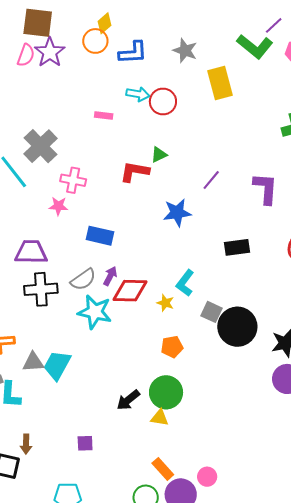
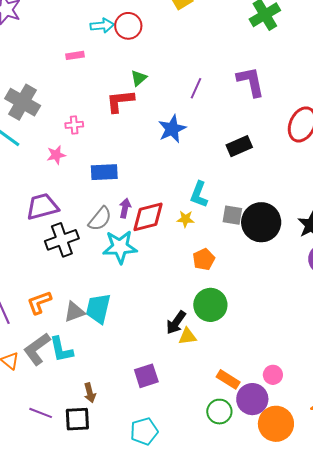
pink cross: (73, 180) -> (74, 125), moved, size x0.7
yellow triangle: (160, 418) -> (188, 336), moved
purple square: (85, 443) -> (146, 376), size x1.4

